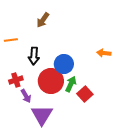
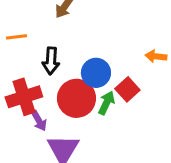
red cross: (16, 80) -> (24, 97), size x1.6
red square: (85, 94) -> (127, 89), moved

